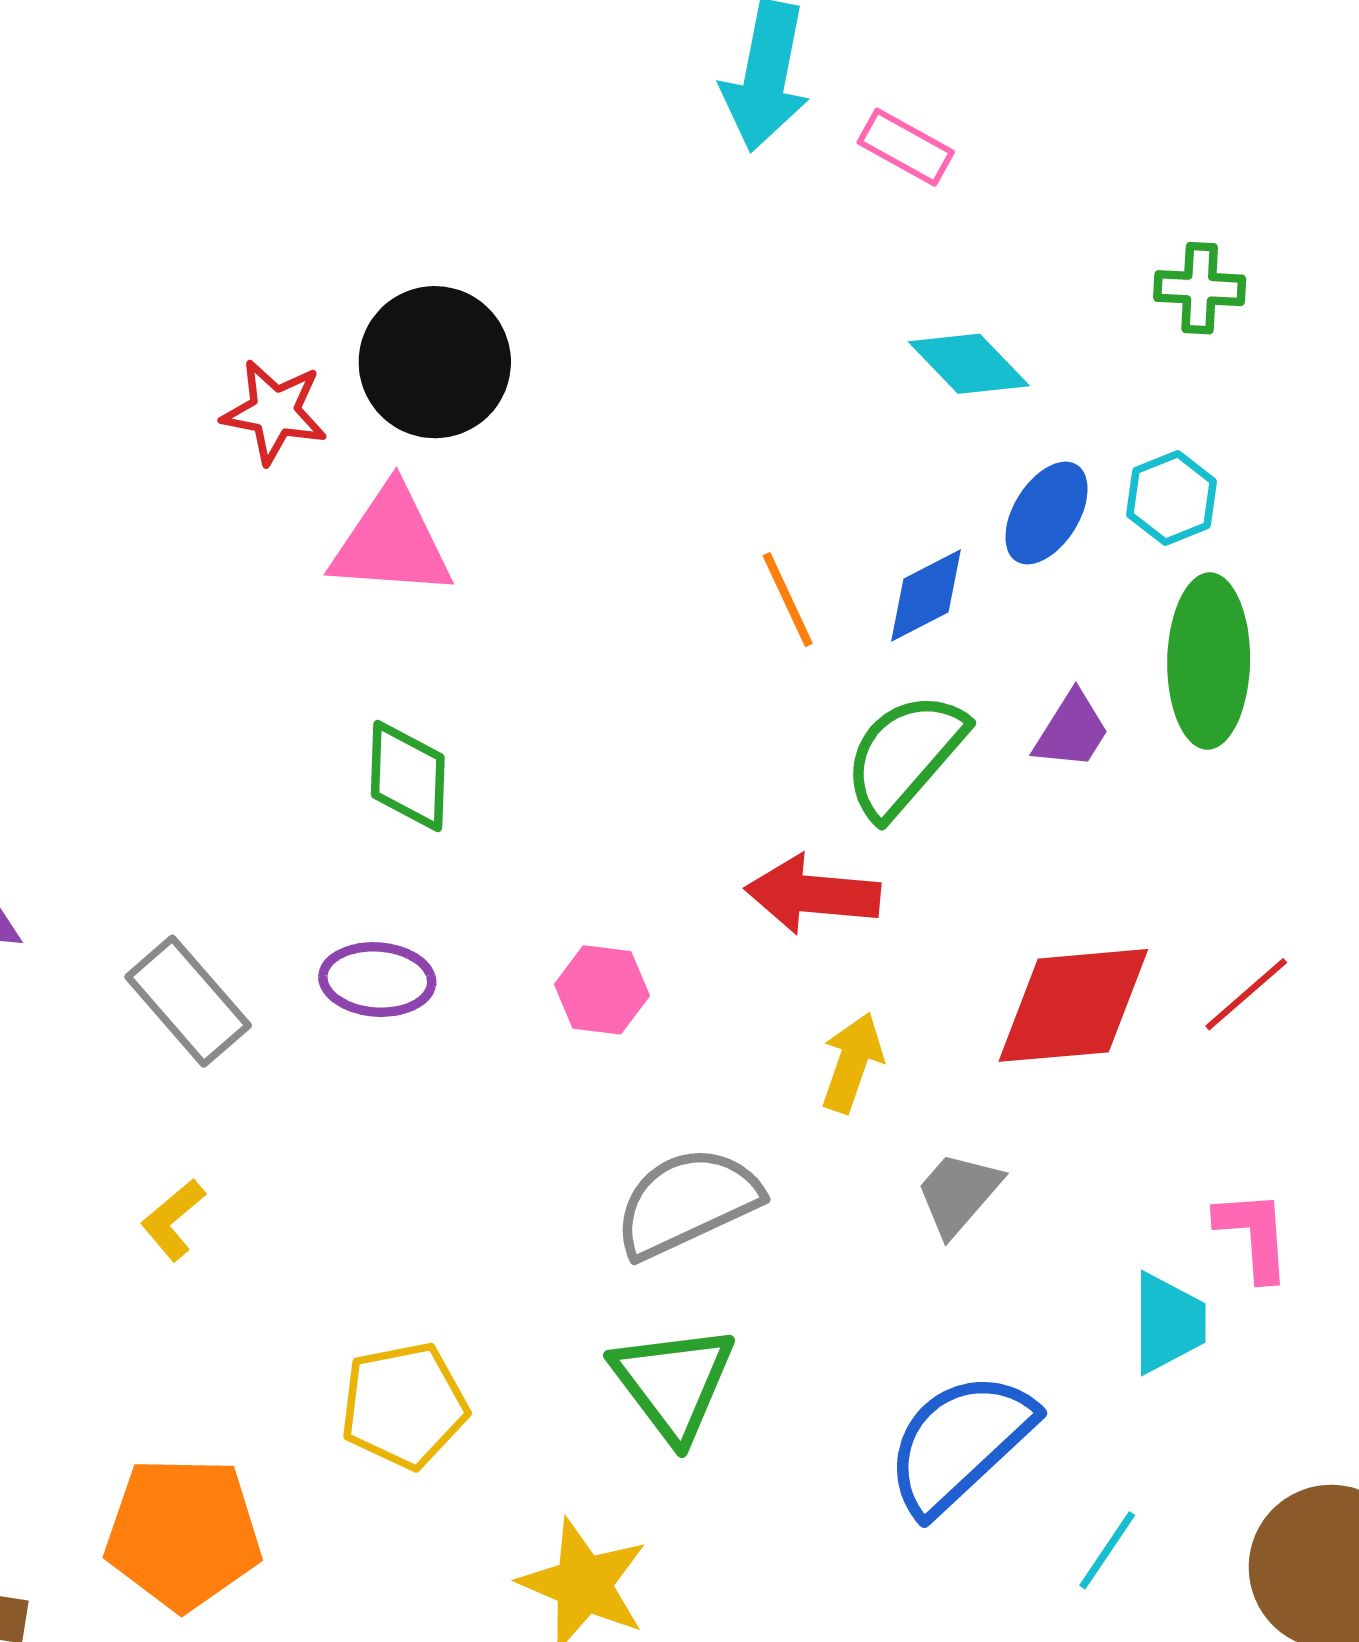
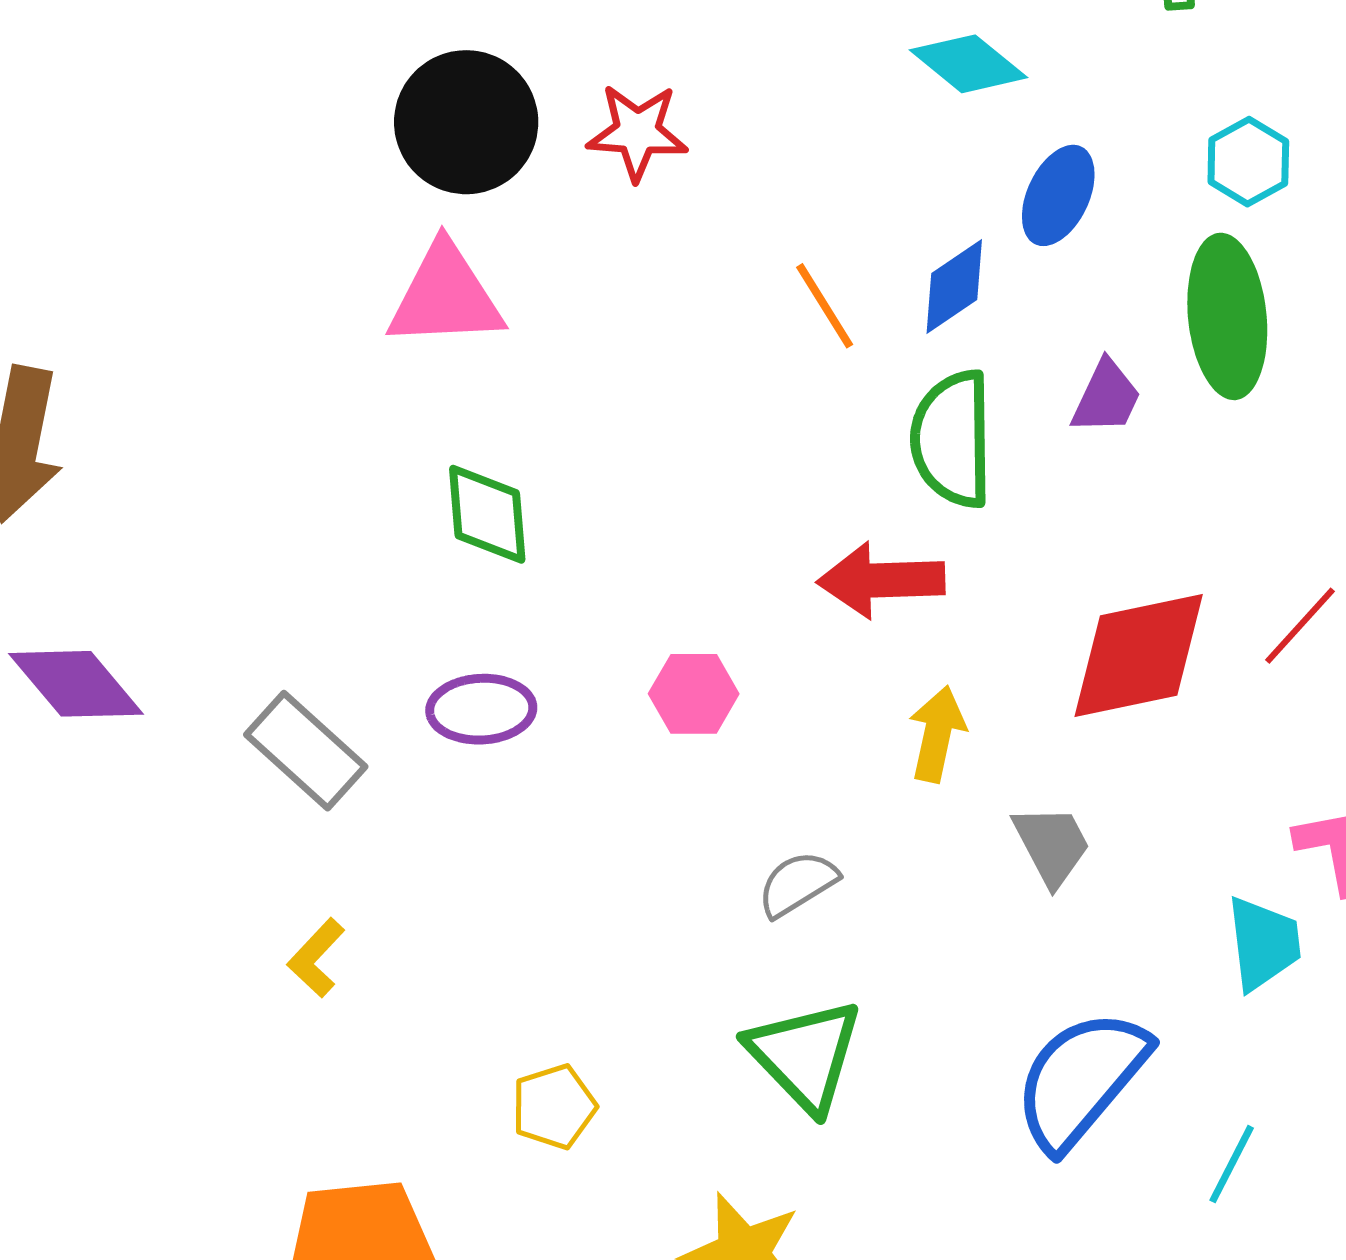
red star: (275, 412) -> (637, 132), moved
cyan hexagon: (1172, 498) -> (1248, 162), moved
green semicircle: (905, 755) -> (952, 439), turned -35
gray trapezoid: (958, 1193) -> (1052, 845), turned 118
gray semicircle: (687, 1202) -> (798, 884), size x0.6
yellow pentagon: (404, 1405) -> (554, 1107), size x0.7

